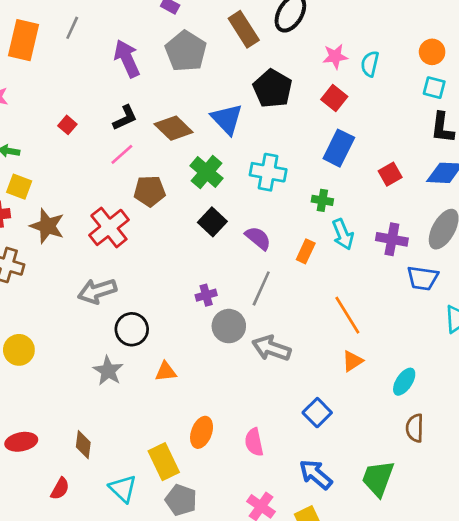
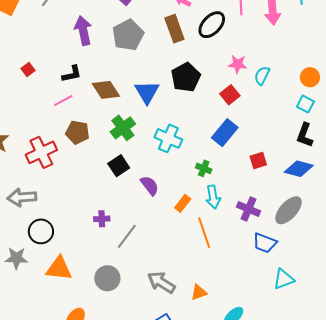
gray line: (261, 288) -> (127, 236), moved
orange line: (347, 315) -> (204, 233), moved
gray circle: (229, 326) -> (107, 278), moved
gray arrow: (271, 348) -> (161, 282), moved
gray star: (108, 371) -> (16, 258), turned 30
orange triangle: (166, 372) -> (59, 269), size x1.6

